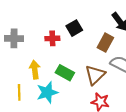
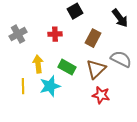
black square: (74, 28) -> (75, 11), moved
gray cross: (14, 38) -> (18, 34), turned -30
brown rectangle: (105, 43) -> (93, 38), moved

